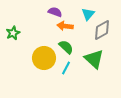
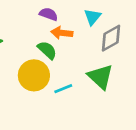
green semicircle: (66, 47) -> (47, 50), moved
cyan line: (66, 68) -> (63, 89), turned 40

